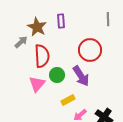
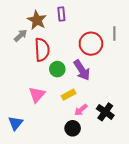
gray line: (108, 19) -> (114, 33), moved
pink triangle: (37, 84) -> (37, 95), moved

